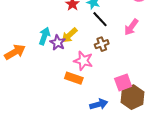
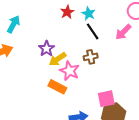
pink arrow: (131, 27) -> (123, 32), moved
yellow arrow: (69, 35) -> (58, 59), moved
cyan arrow: (44, 36) -> (13, 24), moved

